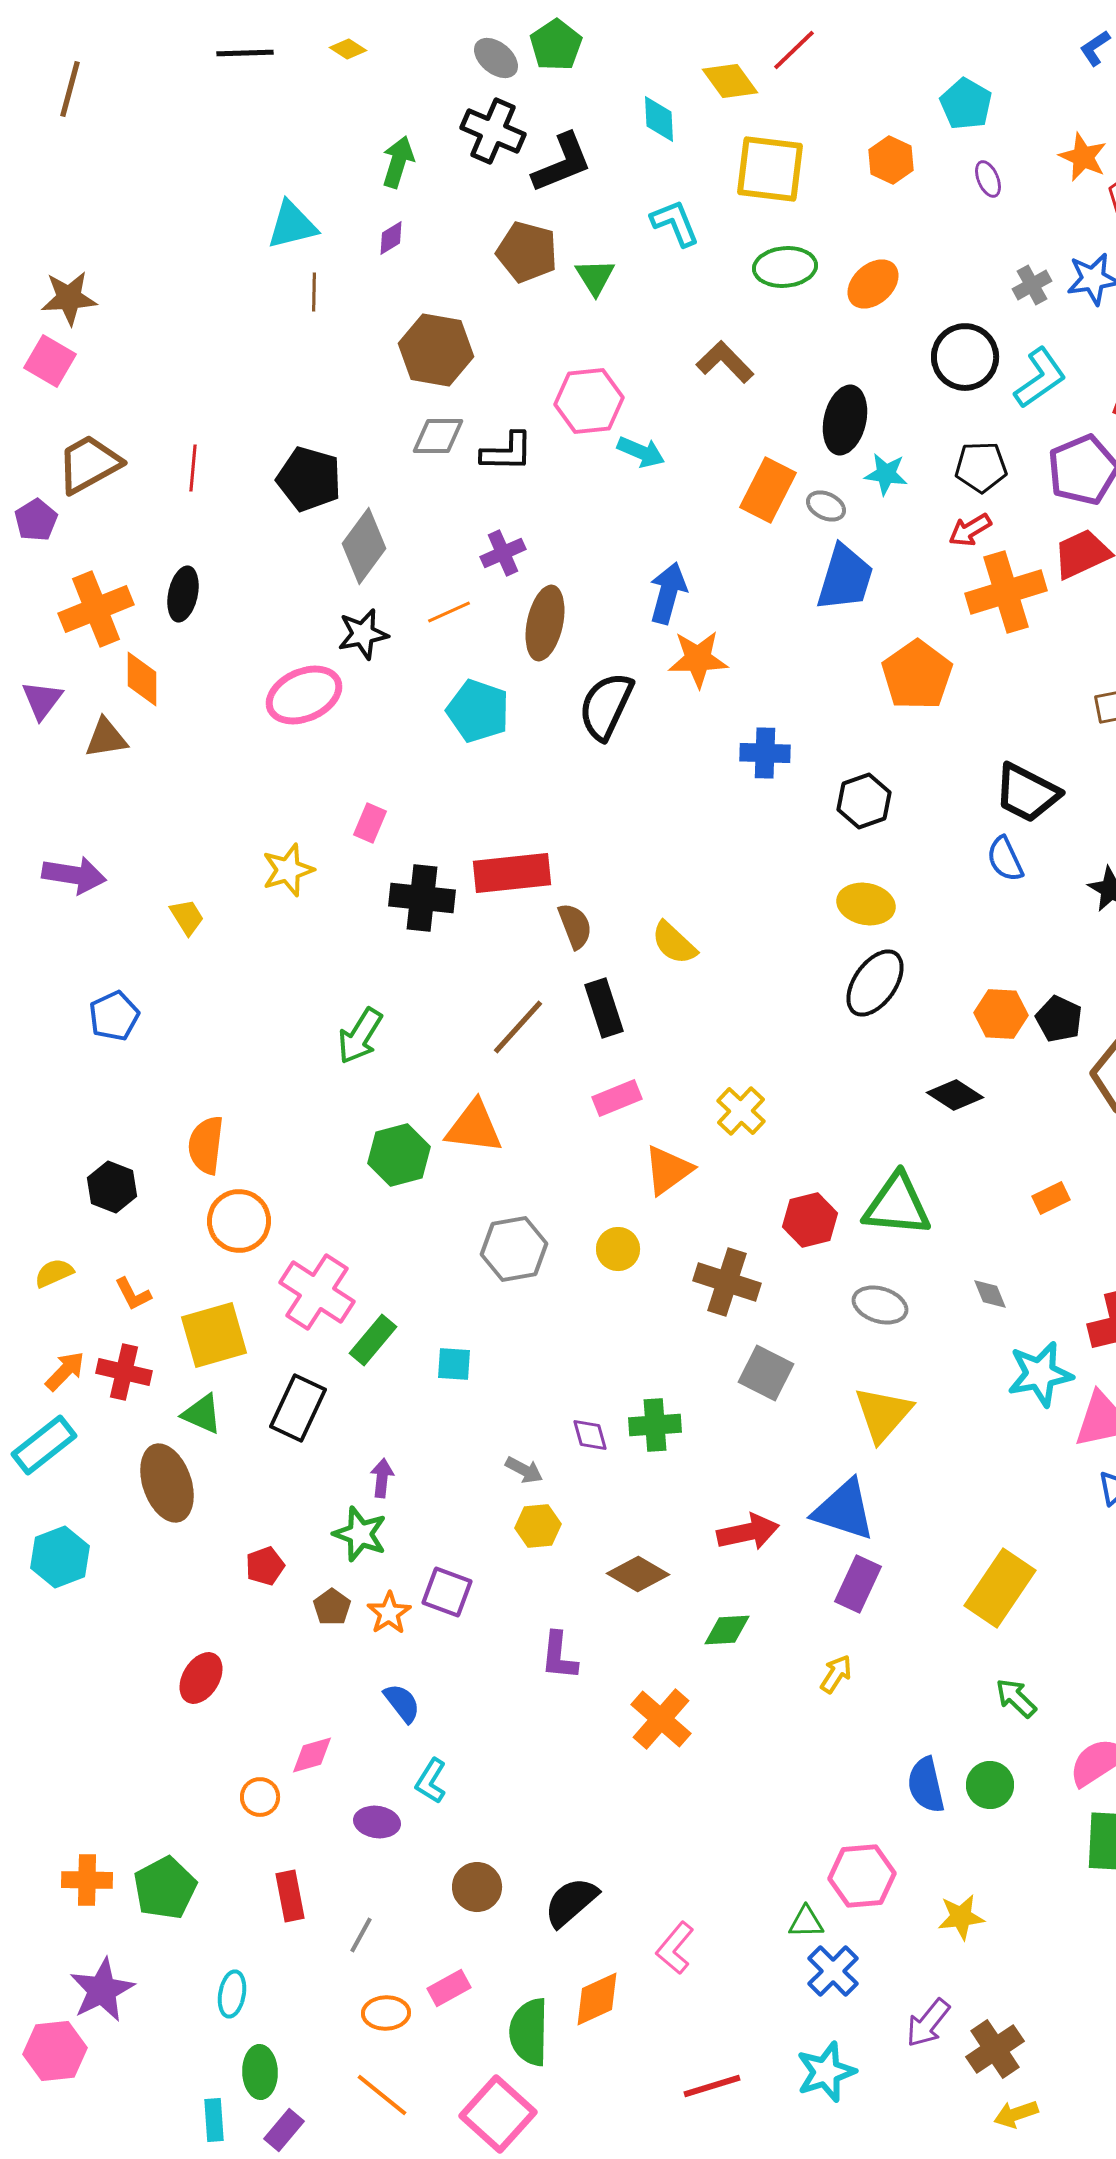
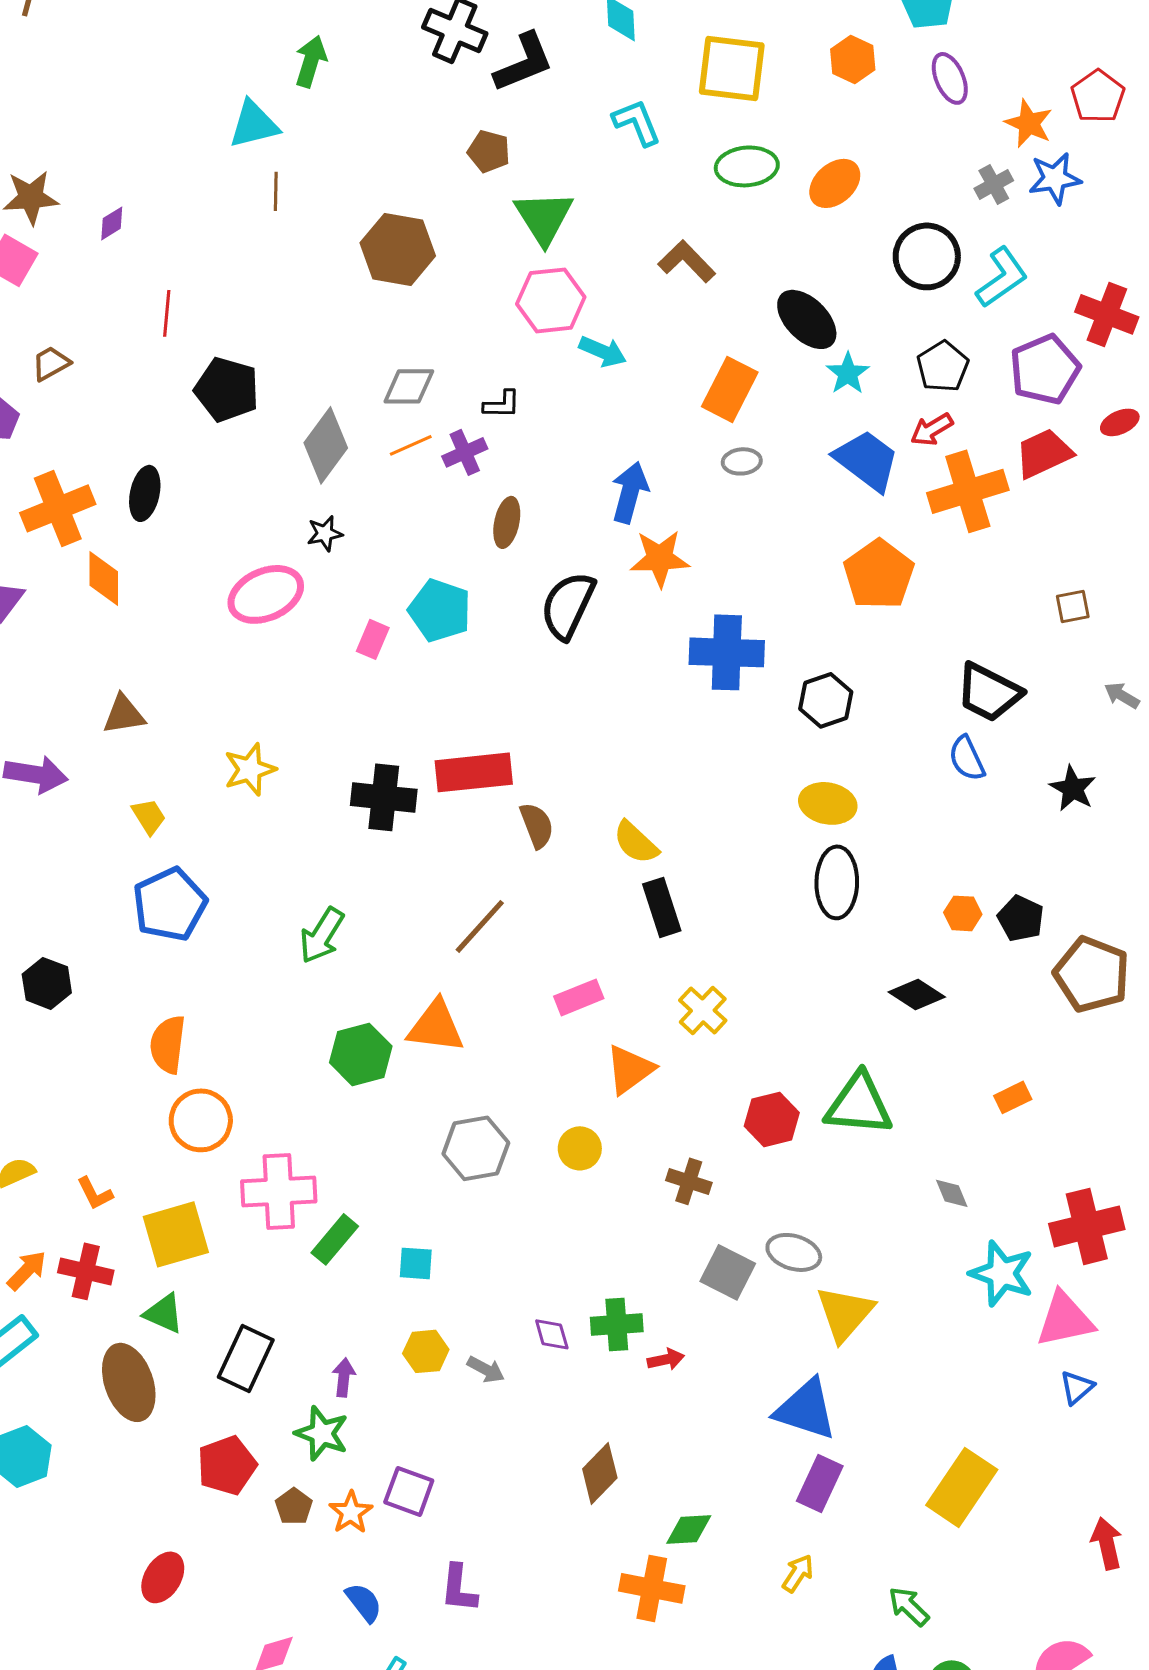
orange star: (1083, 157) -> (1029, 123), moved
green arrow: (398, 162) -> (311, 61), moved
purple ellipse: (988, 179) -> (950, 78), size x1.4
purple diamond: (391, 238) -> (112, 223), moved
brown pentagon: (527, 252) -> (489, 151), size x0.7
green triangle: (595, 277) -> (544, 217), moved, size x1.5
black ellipse: (845, 420) -> (807, 319), turned -58
gray diamond: (438, 436) -> (409, 386), moved
black L-shape: (507, 452) -> (502, 404), moved, size x0.7
brown trapezoid: (89, 464) -> (51, 363), size x0.6
black pentagon: (981, 467) -> (943, 366), turned -30
red line: (193, 468) -> (167, 313), moved
cyan star: (886, 474) -> (848, 373), turned 30
black pentagon: (309, 479) -> (227, 389), moved
gray ellipse: (826, 506) -> (742, 461), moved, turned -30
blue trapezoid: (845, 578) -> (867, 460), moved, turned -70
orange line: (449, 612) -> (411, 445), moved
brown ellipse: (545, 623) -> (507, 522), size x0.7
black star: (363, 634) -> (325, 533), size x0.7
brown triangle: (106, 738) -> (124, 714), moved
blue cross: (765, 753) -> (727, 652), size x1.5
pink rectangle: (370, 823) -> (373, 639), moved
black ellipse: (875, 983) -> (837, 882), turned -34
black rectangle: (604, 1008) -> (662, 907), moved
orange hexagon: (1001, 1014) -> (963, 913), size x0.7
blue pentagon: (114, 1016) -> (170, 904), moved, size x1.5
black hexagon: (112, 1187) -> (47, 983), moved
brown cross: (727, 1282) -> (689, 1181), size x0.7
pink cross: (317, 1292) -> (279, 1191), turned -36
gray ellipse: (880, 1305) -> (794, 1252), moved
cyan star: (1040, 1374) -> (1002, 1273), turned 30
black rectangle: (298, 1408) -> (246, 1358), moved
yellow hexagon: (538, 1526) -> (426, 1351), moved
red arrow: (748, 1532) -> (666, 1359), moved, size x0.6
red pentagon: (265, 1566) -> (227, 1465), size x1.5
brown diamond: (638, 1574) -> (600, 1473), turned -76
purple L-shape: (559, 1656) -> (459, 1588), moved
green arrow: (1016, 1698) -> (909, 1606), moved
orange cross: (661, 1719) -> (652, 1588), moved, turned -30

